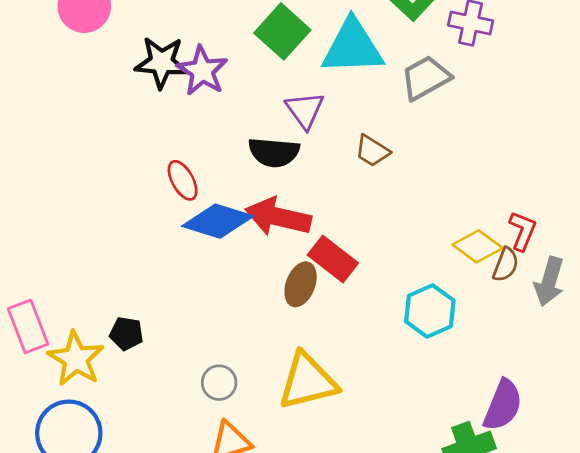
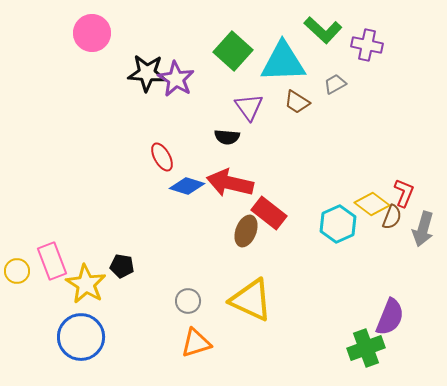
gray trapezoid: (426, 78) -> (335, 84), size x0.6
brown trapezoid: (372, 151) -> (297, 102), moved
black semicircle: (274, 152) -> (227, 137), size x0.7
blue diamond: (218, 221) -> (187, 186), size x0.7
cyan hexagon: (430, 311) -> (338, 224), moved
yellow triangle: (308, 381) -> (251, 300), turned 39

